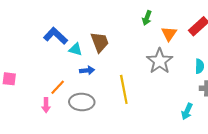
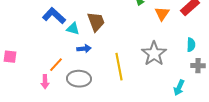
gray star: (160, 61) -> (154, 54), moved

